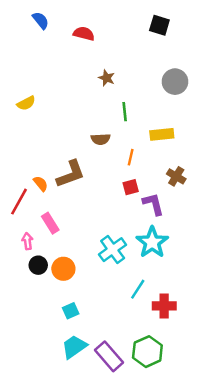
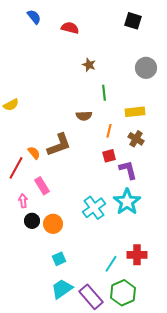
yellow semicircle: (26, 103) -> (11, 105), moved
brown cross: (176, 176) -> (136, 139), moved
cyan line: (138, 289) -> (111, 264), moved

